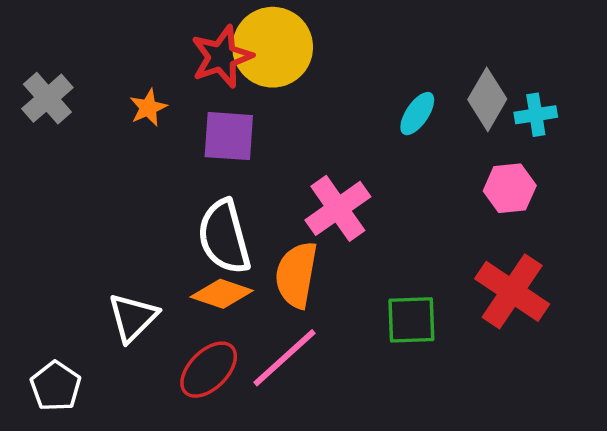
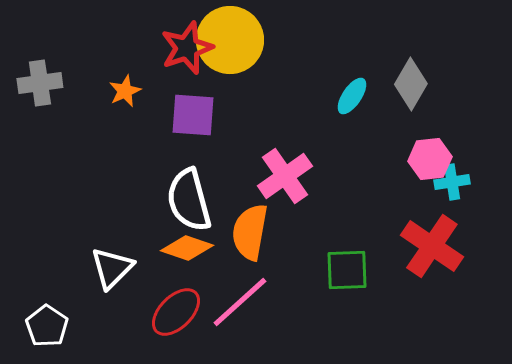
gray cross: (47, 98) -> (40, 83), turned 33
cyan cross: (536, 115) -> (452, 182), moved

